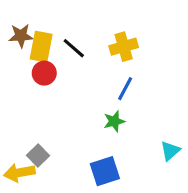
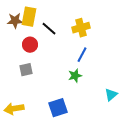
yellow rectangle: (41, 47) -> (29, 17), moved
gray square: (38, 155) -> (26, 70), moved, turned 32
blue square: (105, 171) -> (58, 108), moved

